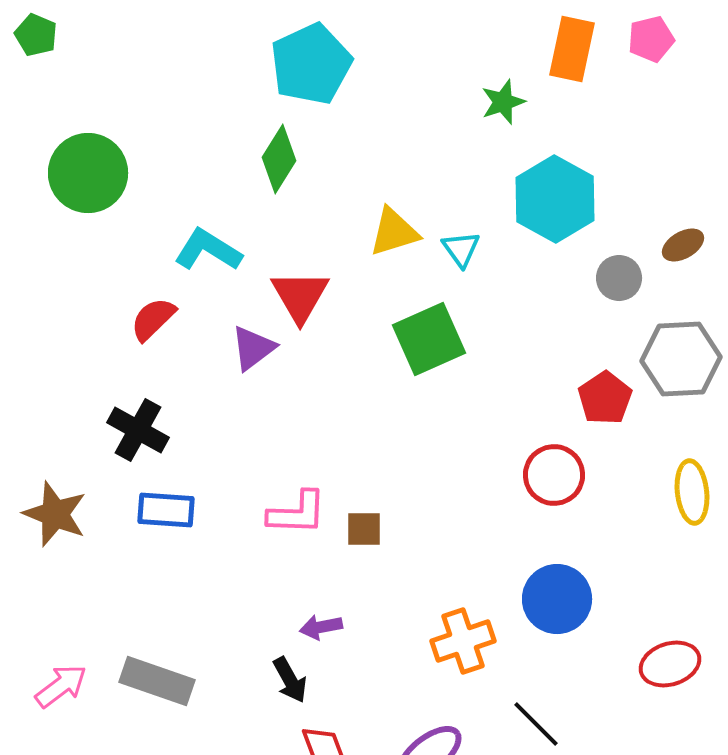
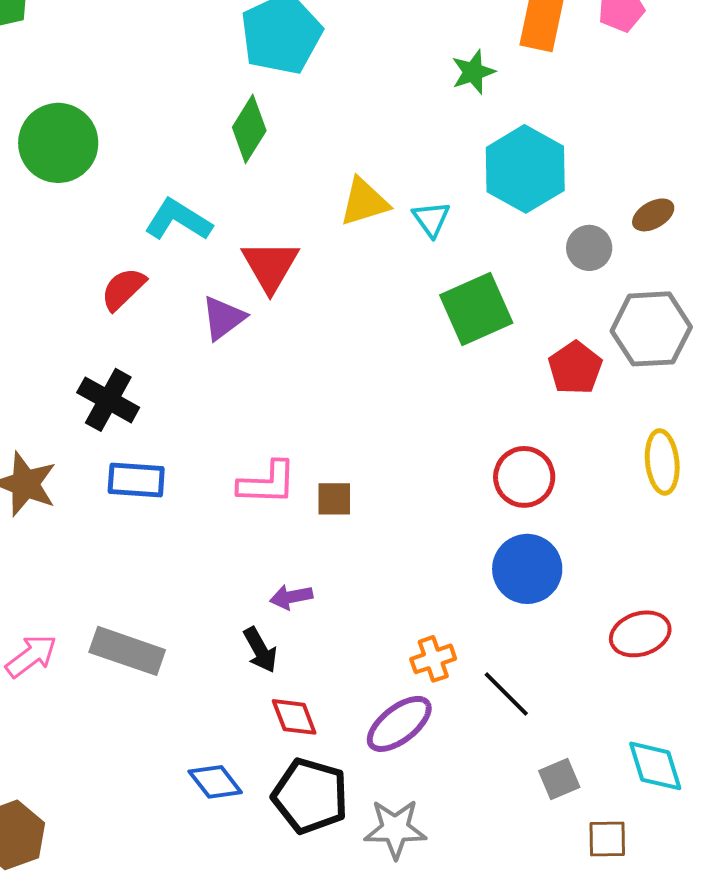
green square: (429, 339) -> (476, 309), moved
red circle: (554, 475) -> (524, 477), moved
orange cross: (463, 641) -> (433, 659), moved, size x0.7

